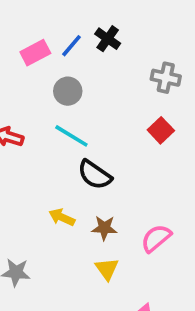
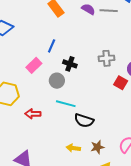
black cross: (108, 39) -> (70, 64), moved
blue line: (72, 46) -> (52, 46), moved
red square: (161, 130) -> (121, 83), moved

